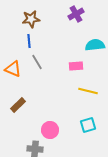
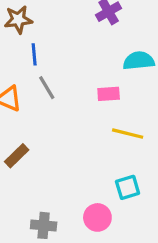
brown star: (31, 19) -> (18, 20), moved
pink circle: (50, 130) -> (97, 217), moved

